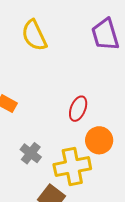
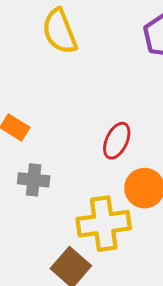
gray cross: (31, 153) -> (34, 180), moved, turned -35

